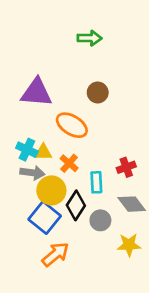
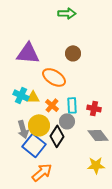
red cross: (126, 167) -> (94, 108), turned 32
gray arrow: (32, 173) -> (23, 129), moved, turned 66
cyan rectangle: (96, 182) -> (72, 105), moved
gray circle: (100, 220) -> (67, 121), moved

